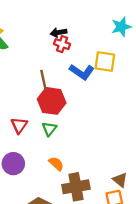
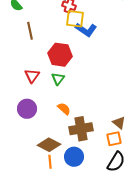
yellow square: (105, 62) -> (75, 19), moved
brown line: (43, 80) -> (30, 31), moved

